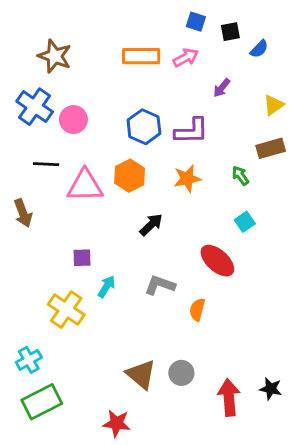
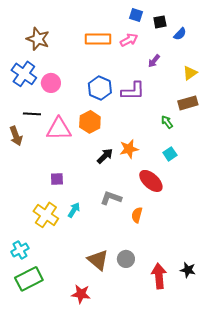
orange star: (187, 179) -> (129, 149), moved
brown arrow: (23, 213) -> (16, 136), moved
cyan arrow: (107, 287) -> (74, 210), moved

